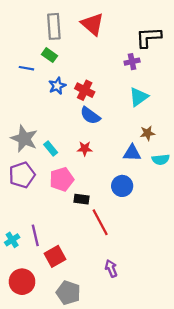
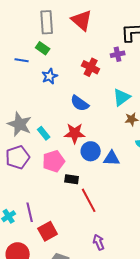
red cross: (85, 90) -> (91, 67), moved
cyan triangle: (139, 97) -> (122, 97), moved
red star: (85, 149) -> (75, 133), size x1.5
blue triangle: (132, 153) -> (112, 158), moved
blue circle: (122, 186) -> (91, 151), moved

